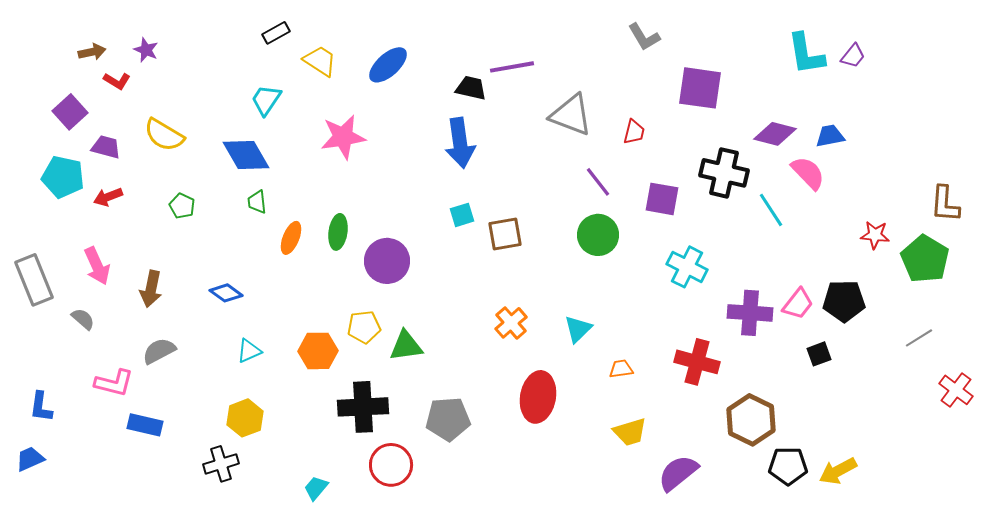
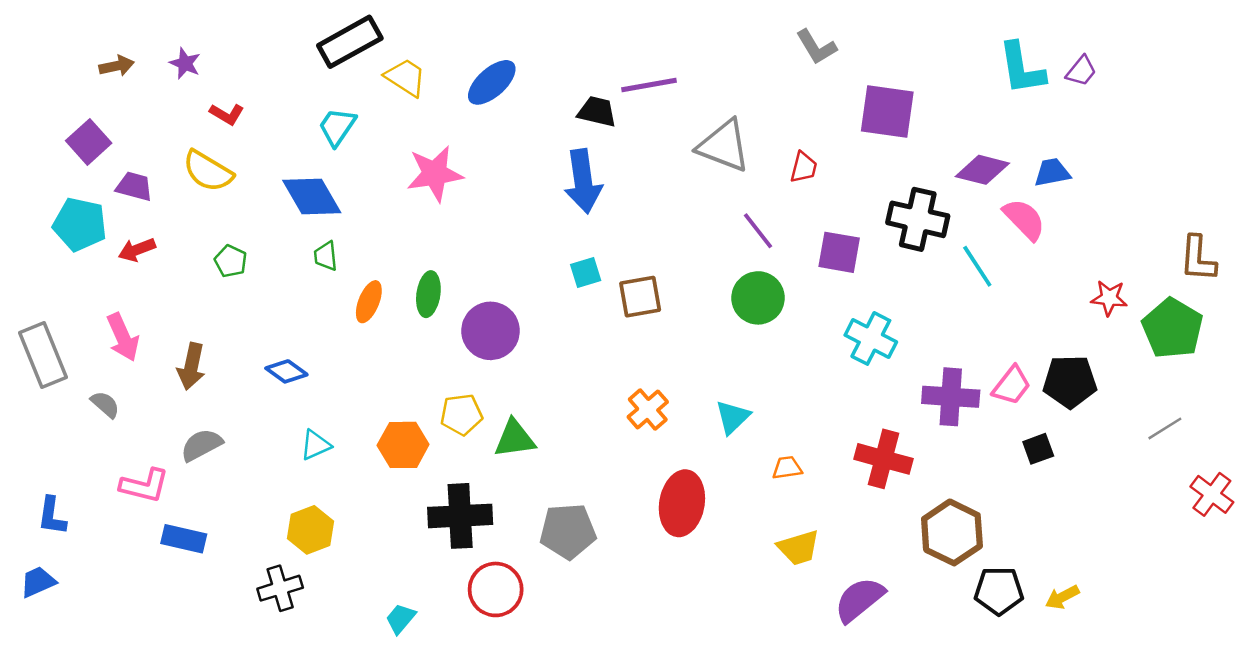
black rectangle: (276, 33) -> (350, 42), size x1.8
red L-shape: (117, 81) -> (227, 114), moved
yellow arrow: (838, 471) -> (1062, 597), size x0.7

